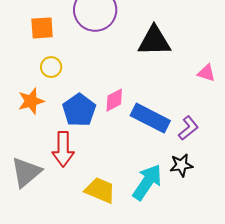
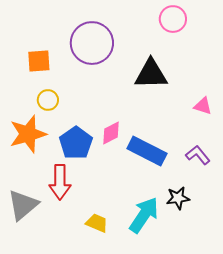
orange star: (31, 101) -> (28, 134), size x1.4
purple L-shape: (188, 128) -> (198, 155), moved, turned -90
yellow trapezoid: (100, 190) -> (97, 223), size x0.7

